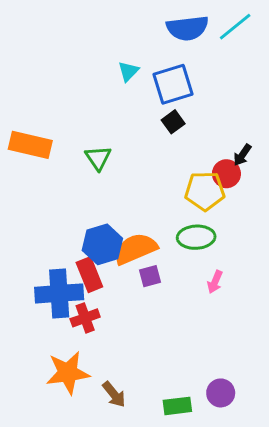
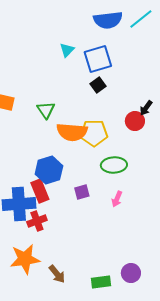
yellow pentagon: (205, 191) -> (94, 133), moved
orange semicircle: (136, 249) -> (72, 132), moved, turned -152
pink arrow: (215, 282) -> (117, 199), moved

